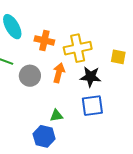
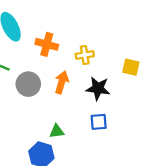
yellow cross: (78, 48) -> (85, 55), size x0.6
blue square: (92, 106) -> (99, 122), size x0.7

